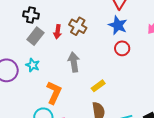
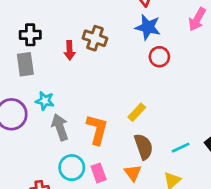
gray rectangle: (35, 36) -> (25, 64), moved, turned -36
gray arrow: (74, 62) -> (60, 127), moved
orange L-shape: (54, 93) -> (97, 129), moved

